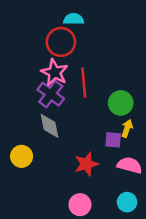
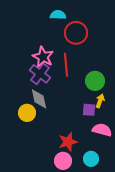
red circle: (61, 42) -> (76, 33), moved
yellow circle: (22, 156) -> (27, 113), moved
red star: (86, 164) -> (68, 142), moved
cyan circle: (127, 202) -> (91, 159), moved

